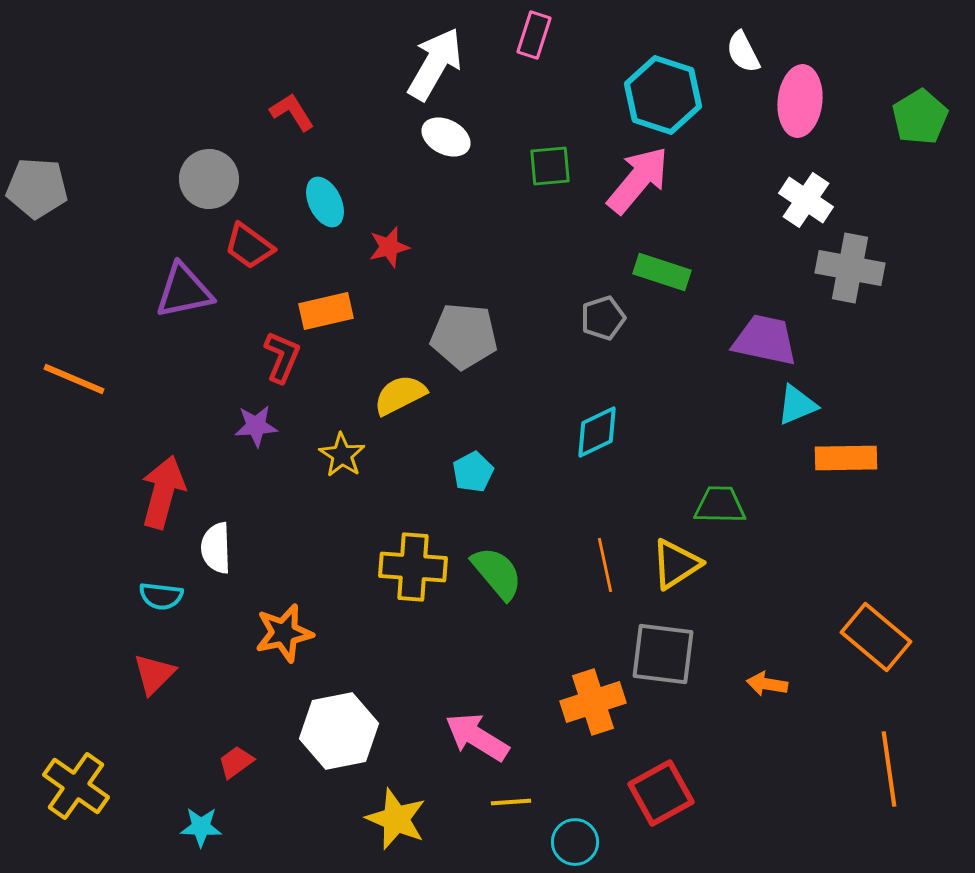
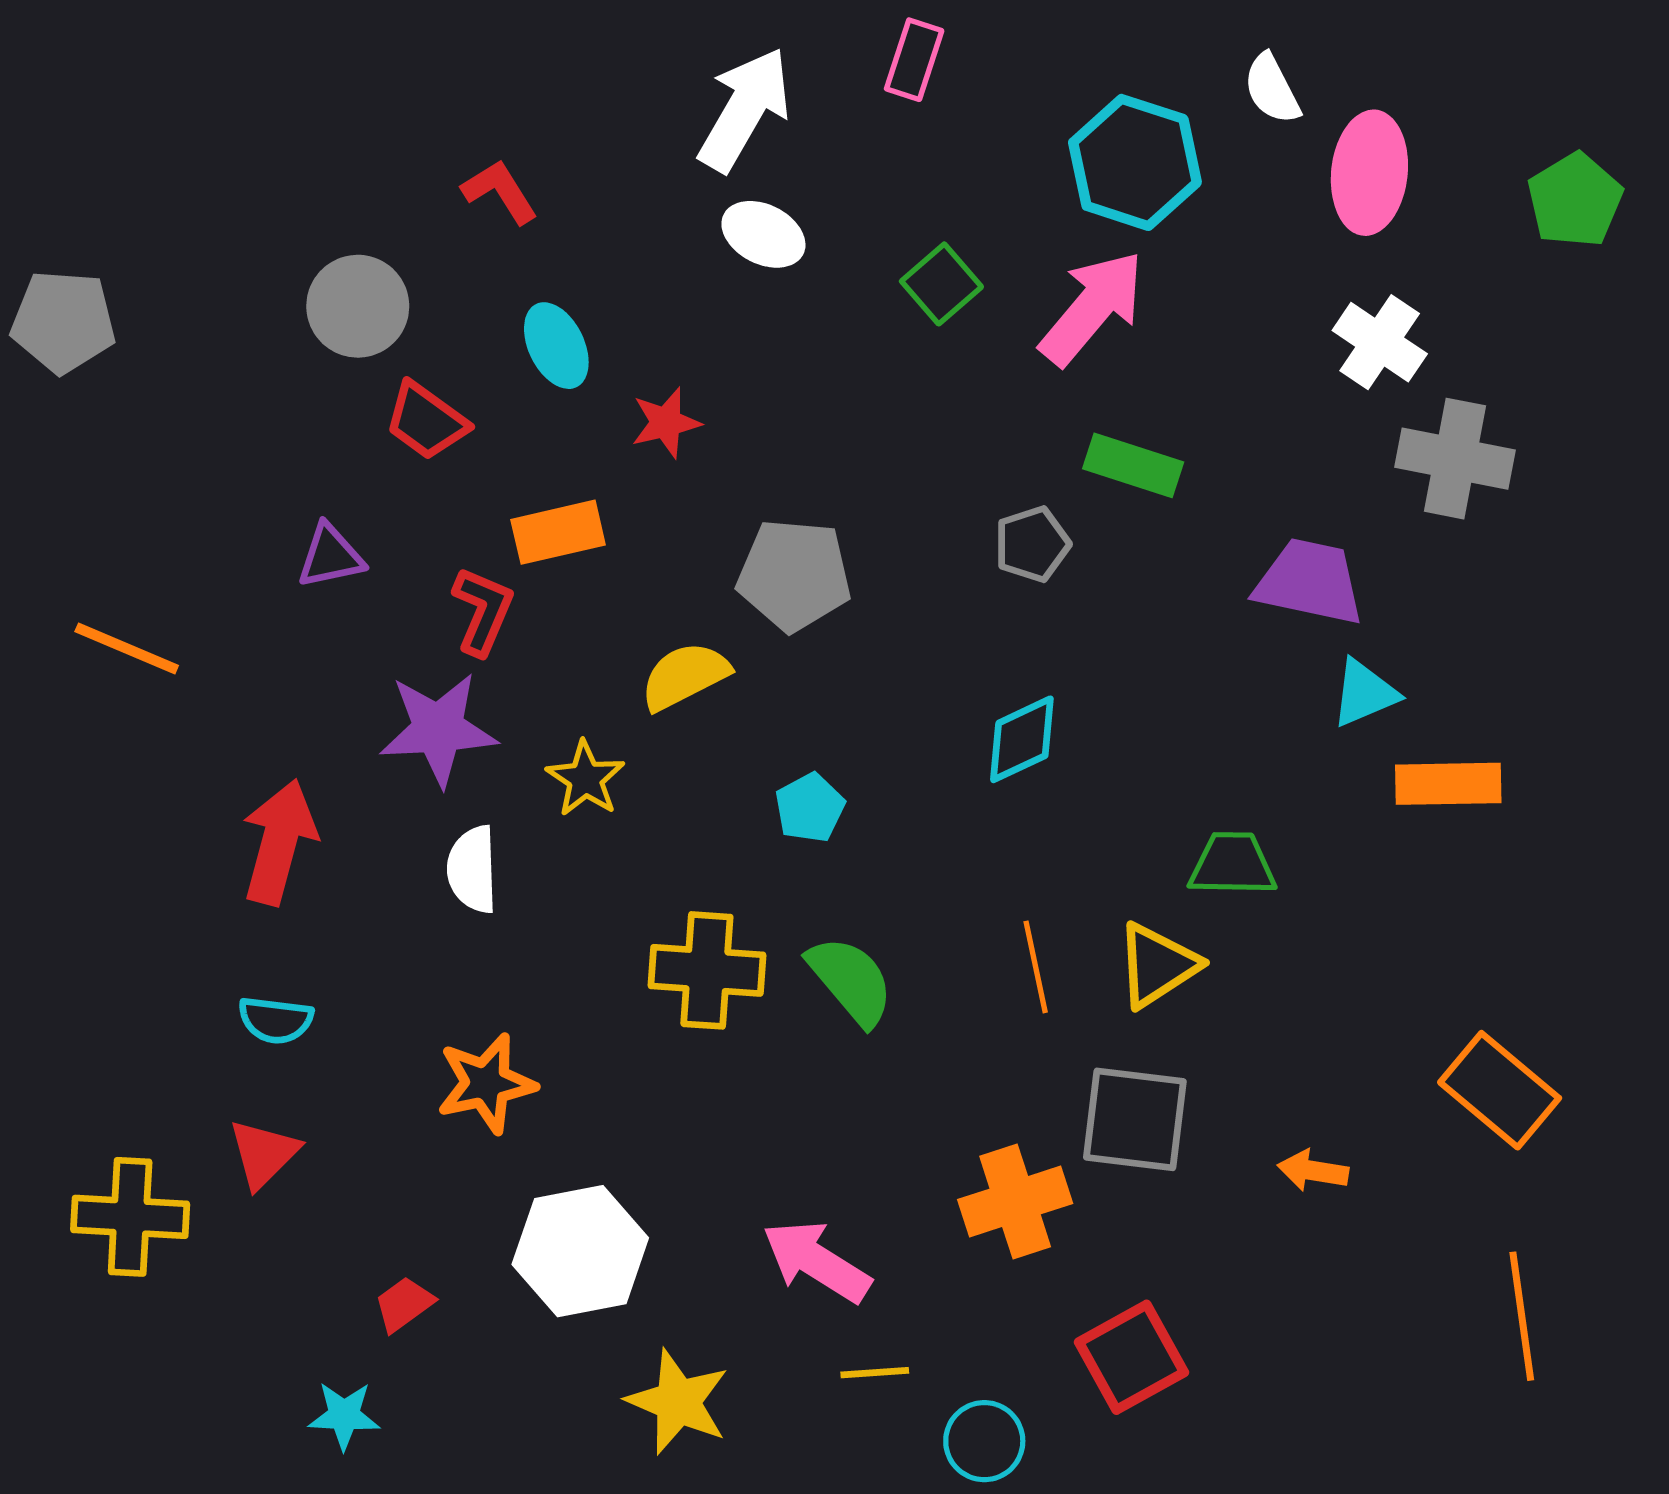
green square: (550, 166) -> (941, 284), turned -36
purple triangle: (184, 291) -> (330, 556), moved, size x0.7
purple star: (256, 426) -> (438, 729), size x1.6
white semicircle: (216, 548) -> (472, 869), moved
yellow cross: (76, 786) -> (130, 1217), moved, turned -32

